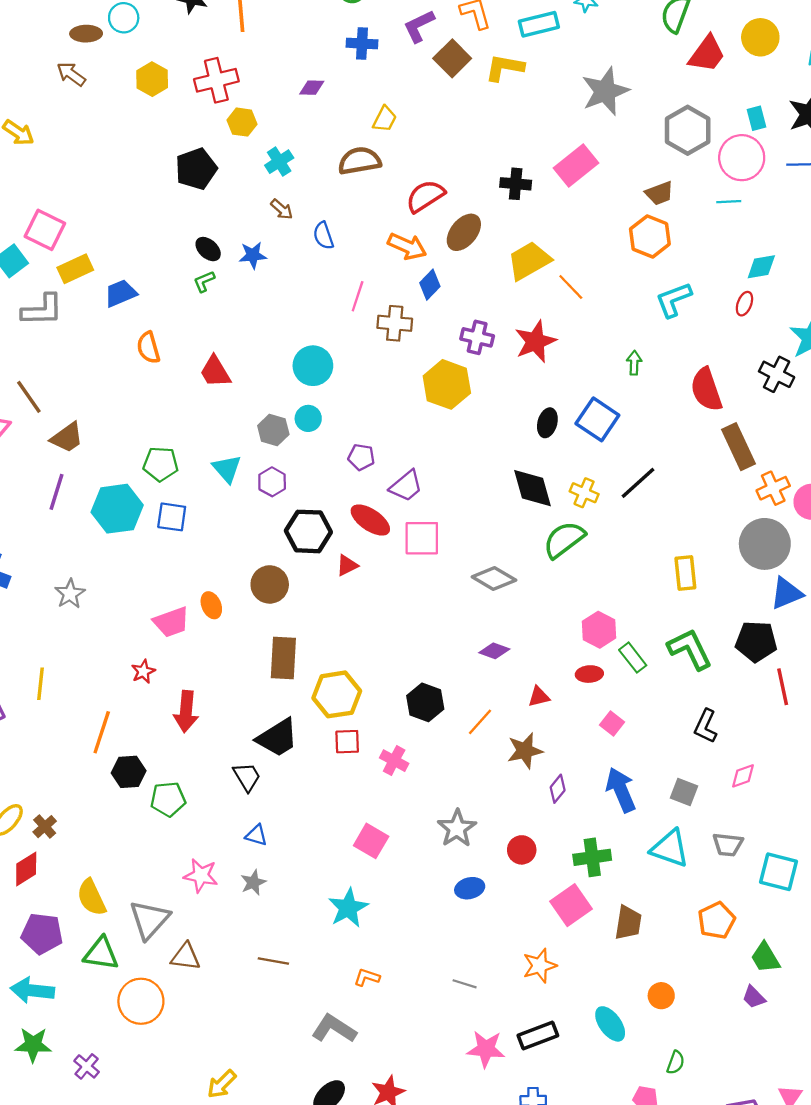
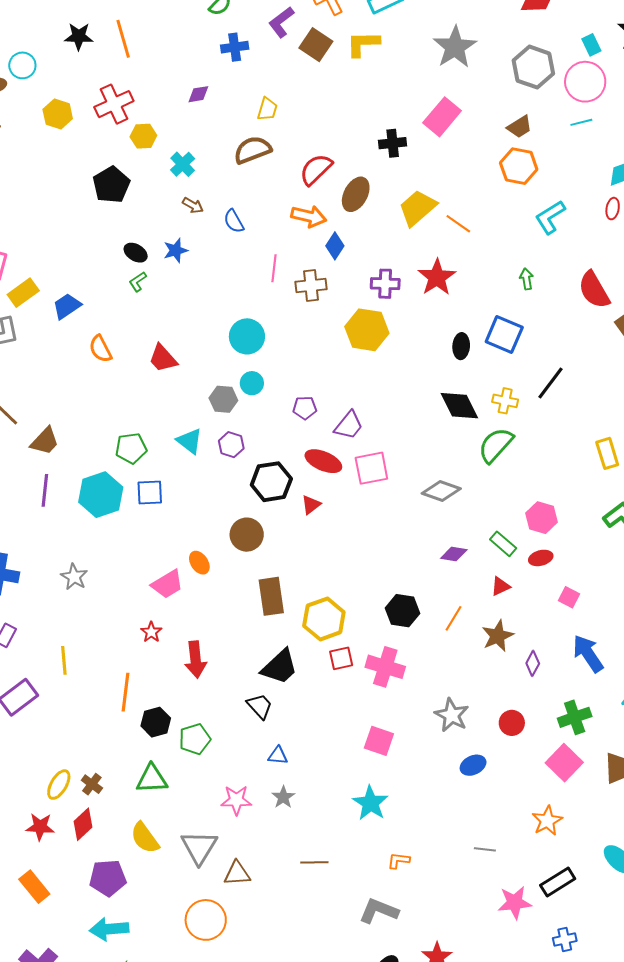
green rectangle: (633, 658) -> (503, 544), moved
pink cross: (394, 761) -> (385, 667), size x1.5
green triangle: (101, 954) -> (152, 779), moved

